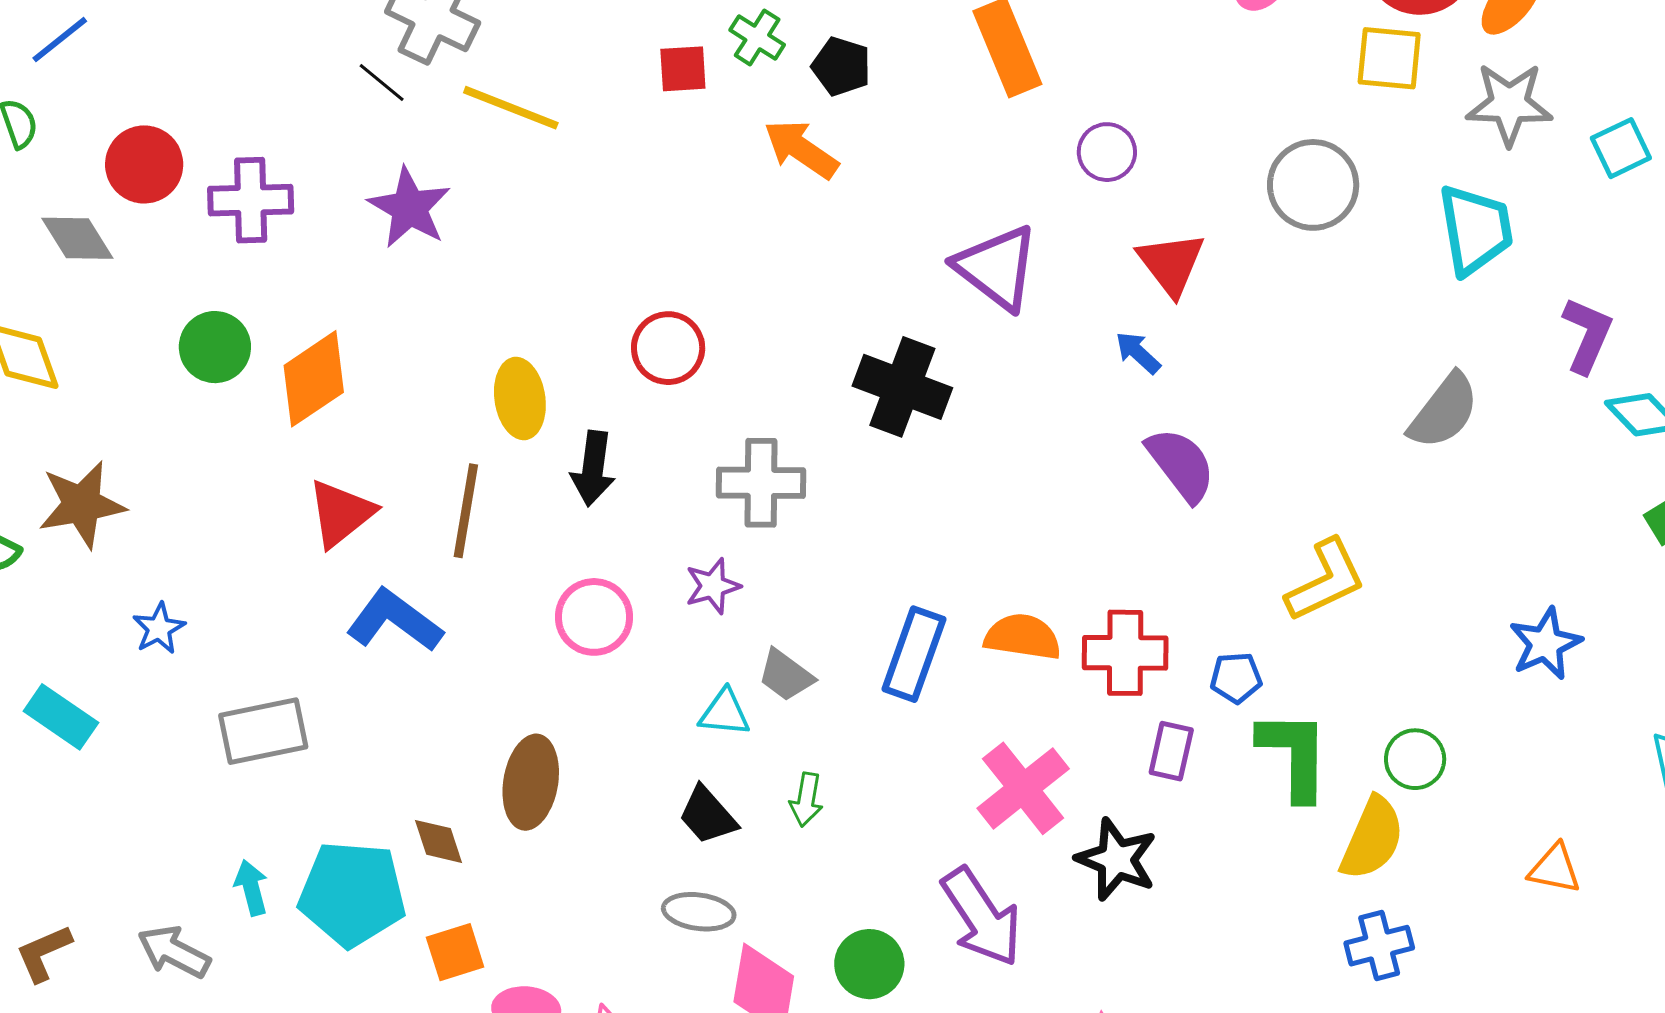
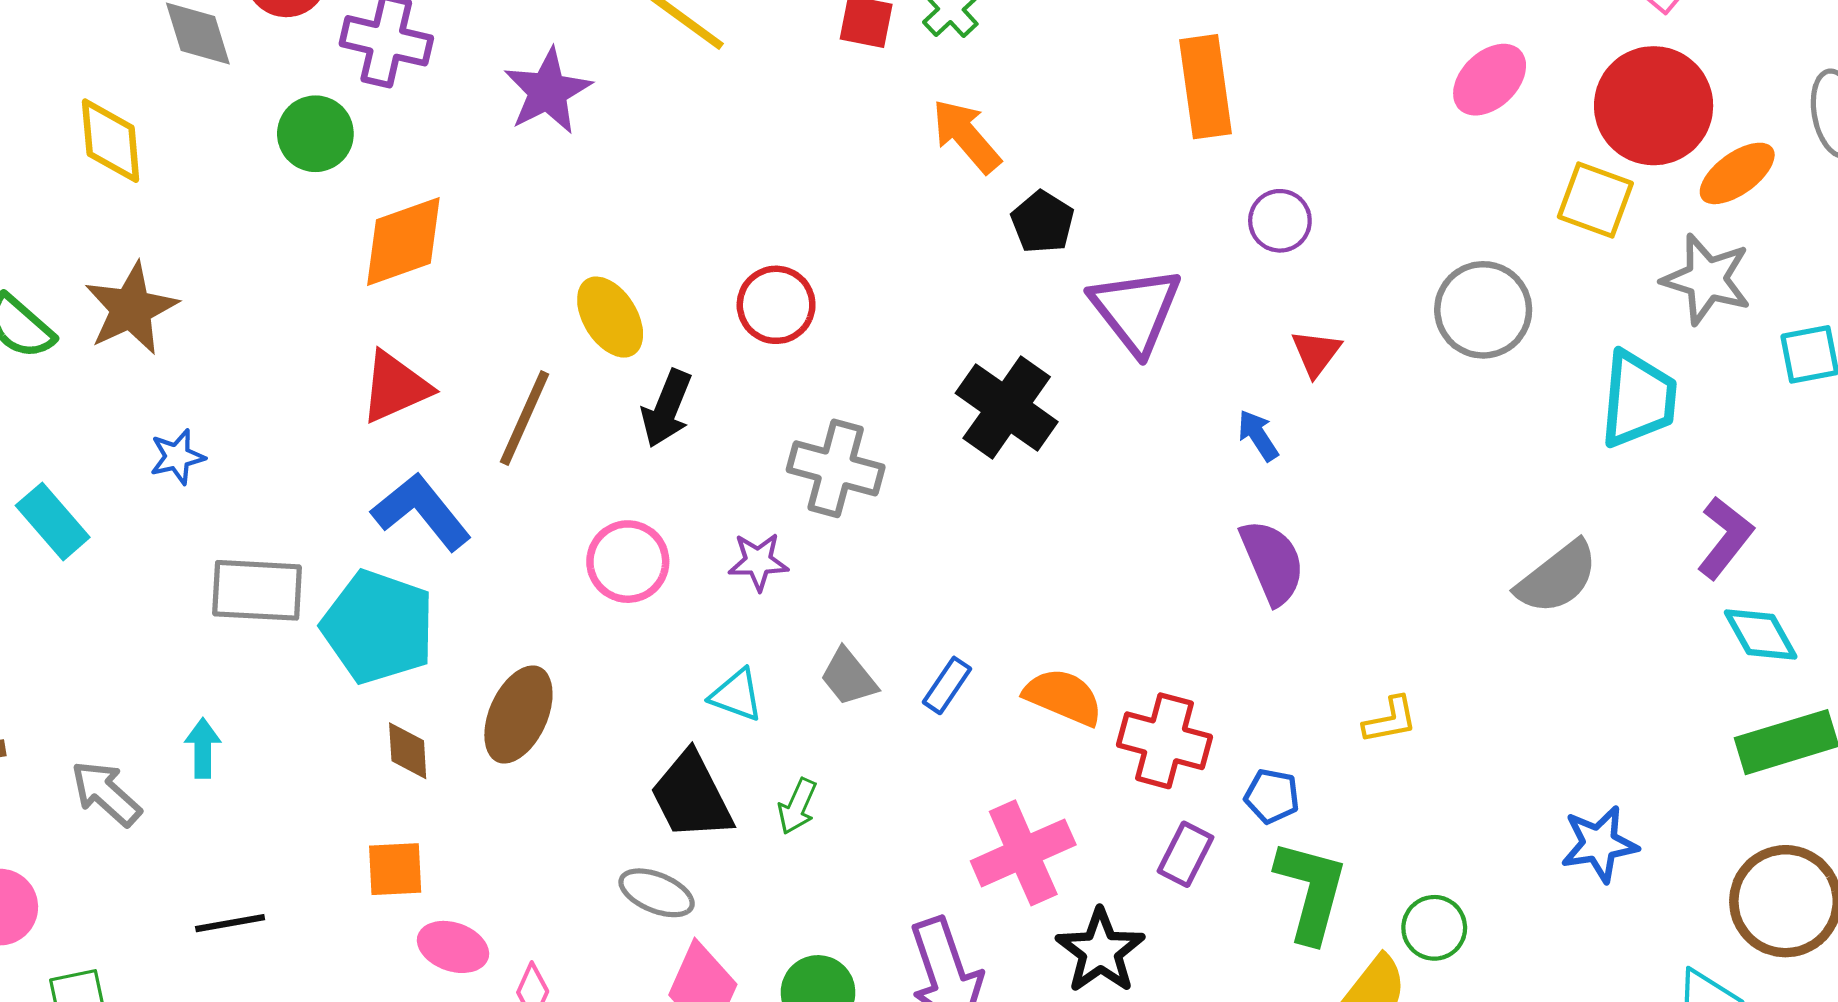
black pentagon: (841, 66) -> (1042, 222), moved
red triangle: (1171, 264) -> (1316, 353), size x0.7
green circle: (215, 347) -> (315, 134), moved
yellow ellipse: (520, 399) -> (610, 317), turned -38
brown star: (82, 504) -> (131, 309), turned -30
yellow L-shape: (1326, 580) -> (1390, 720), size x0.6
blue rectangle: (914, 654) -> (947, 685), size x0.6
gray trapezoid: (786, 675) -> (848, 677), moved
black trapezoid: (708, 815) -> (691, 796), size x1.4
cyan pentagon: (352, 894) -> (378, 627), moved

